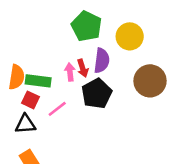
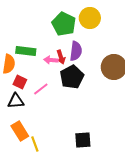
yellow circle: (130, 36) -> (90, 18), moved
pink arrow: (70, 72) -> (51, 60), turned -80
green rectangle: (38, 81) -> (26, 51), moved

